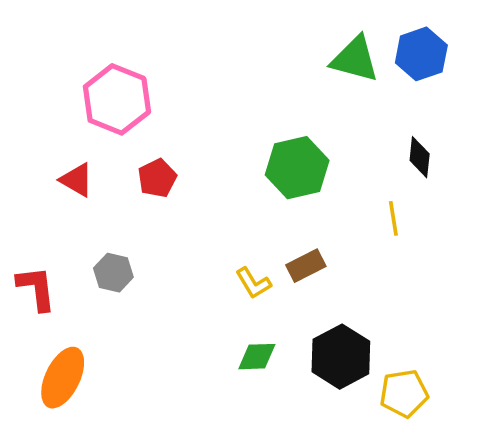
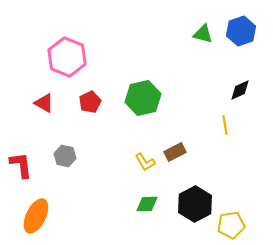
green triangle: (355, 59) -> (203, 34), size x0.7
black diamond: (420, 157) -> (240, 90), turned 60
green hexagon: (297, 168) -> (143, 98), moved

